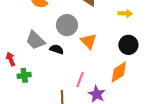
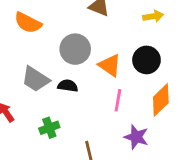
black circle: (128, 45) -> (146, 60), moved
green cross: (24, 75) -> (49, 128), moved
pink line: (80, 80) -> (118, 100), moved

